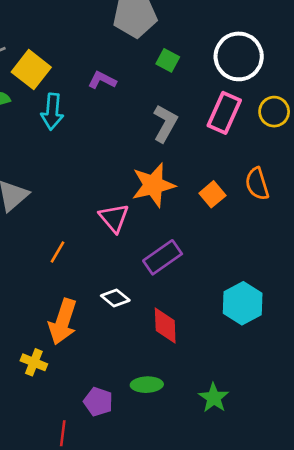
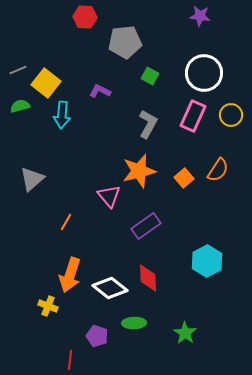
orange semicircle: (257, 184) -> (218, 170), turned -130
white diamond: (115, 298) -> (110, 288), moved, size x1.6

